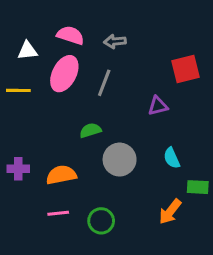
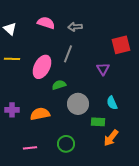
white triangle: (28, 51) -> (10, 29), moved, turned 48
pink ellipse: (64, 74) -> (42, 67), moved
purple triangle: (158, 106) -> (103, 69), turned -48
green rectangle: (198, 187) -> (98, 122), moved
pink line: (58, 213) -> (30, 148), moved

